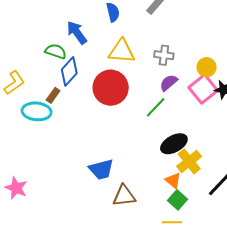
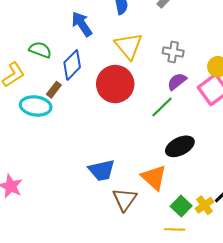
green semicircle: (56, 51) -> (40, 50), moved
yellow triangle: (122, 51) -> (128, 46), turned 44
yellow cross: (189, 161) -> (205, 205), moved, size x0.7
orange triangle: (173, 180) -> (154, 177), moved, size x1.5
brown triangle: (124, 196) -> (125, 199), turned -50

